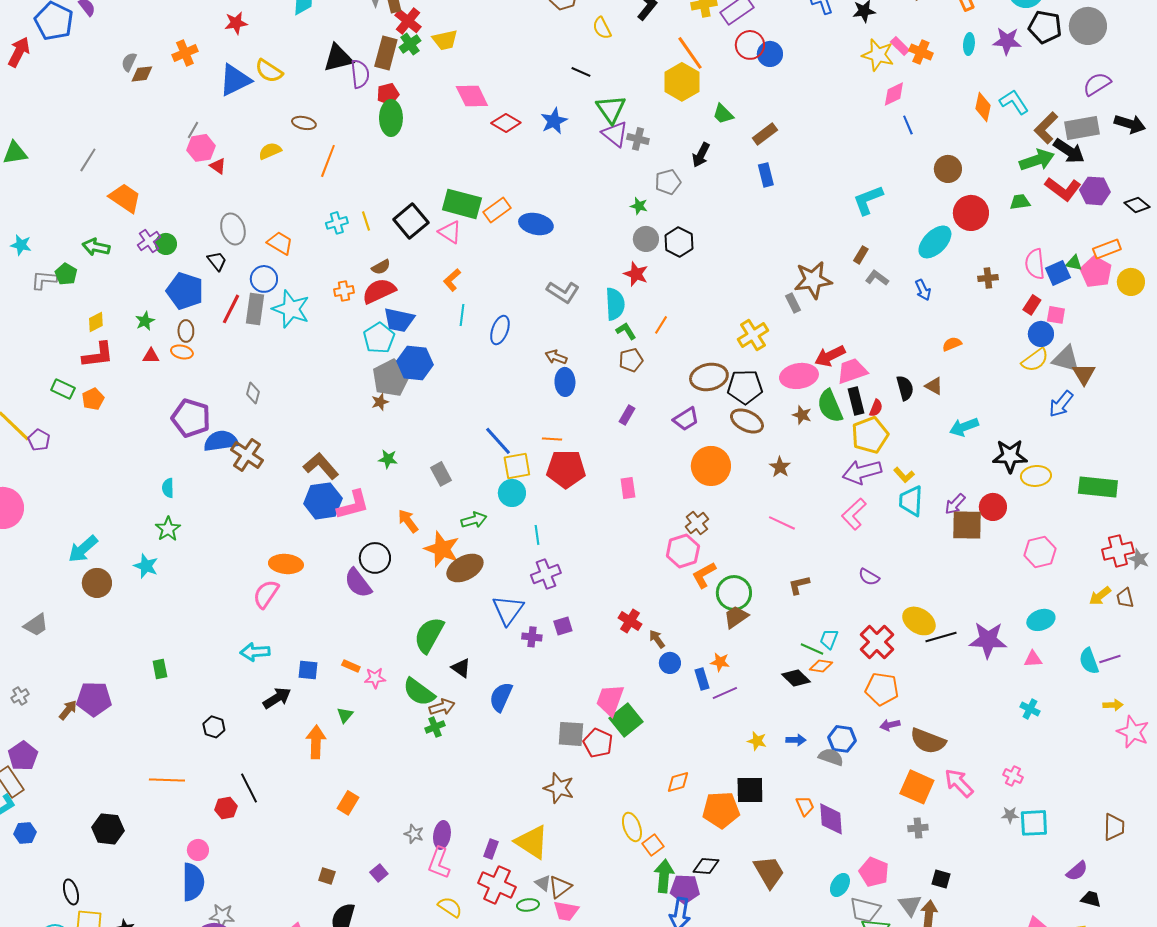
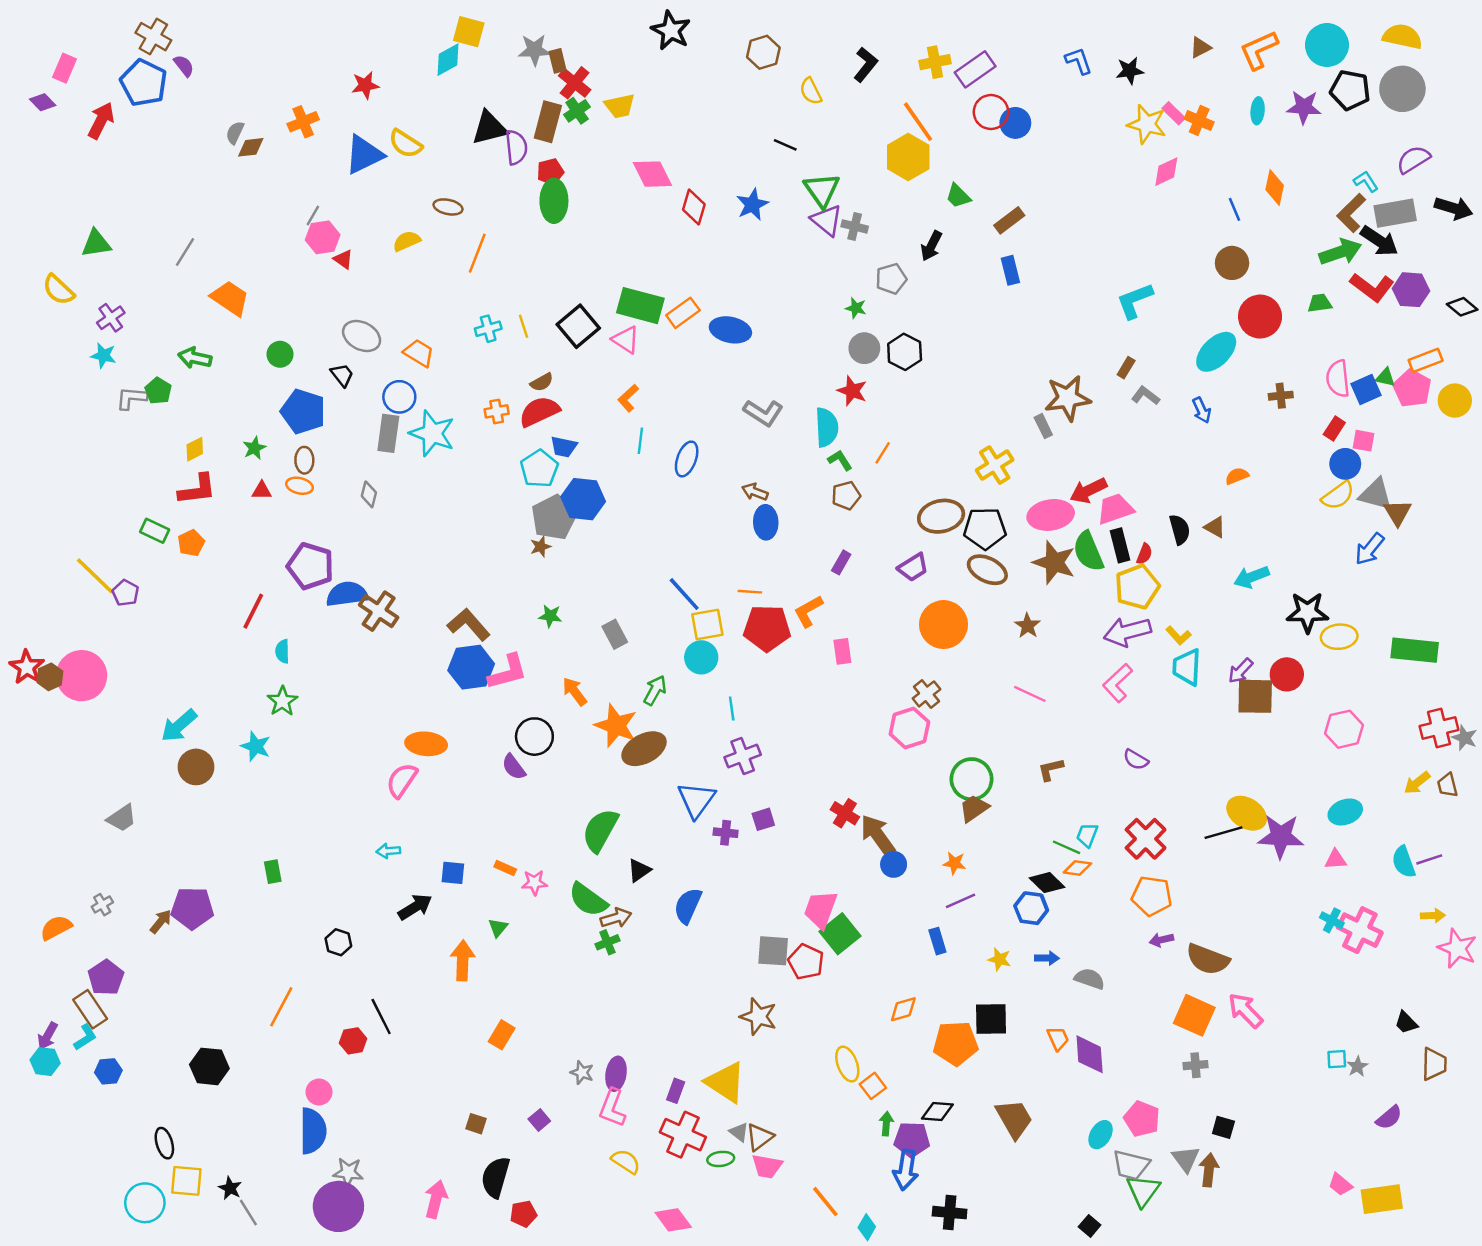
cyan L-shape: (1014, 102) -> (1366, 181), moved, size x0.7
red diamond: (506, 123) -> (694, 207), turned 76
blue line: (908, 125) -> (1234, 209), moved
gray ellipse: (233, 229) -> (362, 336), turned -44
purple cross: (149, 241) -> (111, 318), moved
red line: (231, 309) -> (253, 611), moved
blue trapezoid: (399, 320) -> (564, 447), size x0.7
gray diamond: (253, 393) -> (369, 494), moved
brown star: (802, 415) -> (1054, 562), size x1.8
green arrow: (474, 520) -> (655, 690), turned -45
orange L-shape: (704, 575) -> (808, 611), moved
purple semicircle: (358, 583) -> (514, 767), size x0.7
yellow ellipse: (919, 621) -> (1247, 813), moved
brown arrow: (657, 639) -> (878, 835), size x1.8
cyan arrow: (255, 652) -> (388, 851), size x0.7
black triangle: (461, 668) -> (639, 870), turned 50
blue rectangle: (702, 679) -> (937, 941), moved
blue hexagon: (842, 739) -> (1031, 908), moved
pink cross: (1013, 776) -> (1360, 930), moved, size x1.8
orange line: (167, 780) -> (281, 1007), turned -64
gray star: (1010, 815) -> (1357, 1066), moved, turned -30
cyan square: (1034, 823) -> (1337, 1059), size x0.6
green arrow: (664, 876) -> (886, 1124), size x0.6
black trapezoid: (1091, 899) -> (1406, 1023), moved, turned -150

